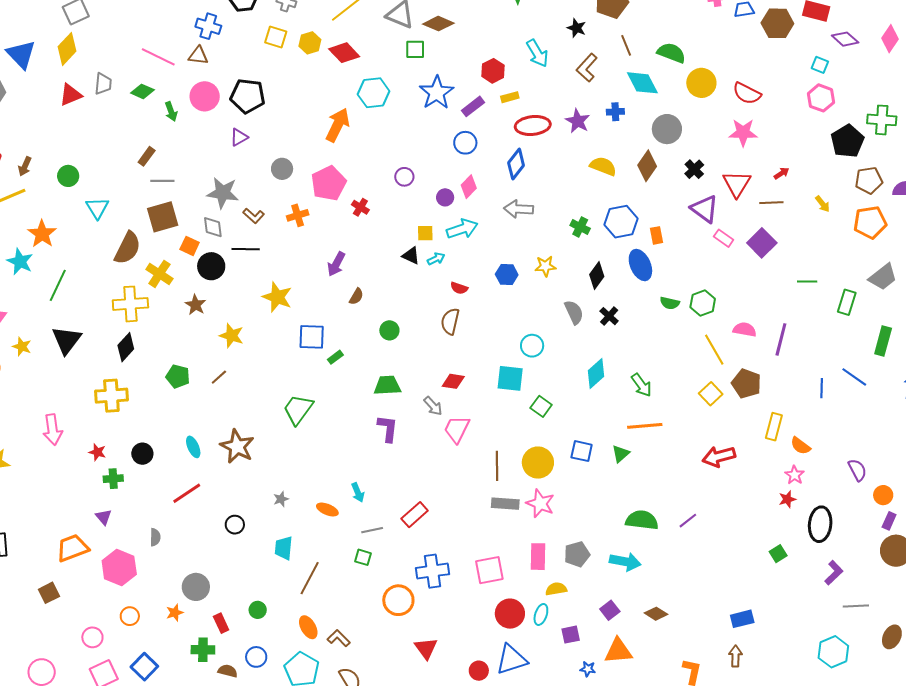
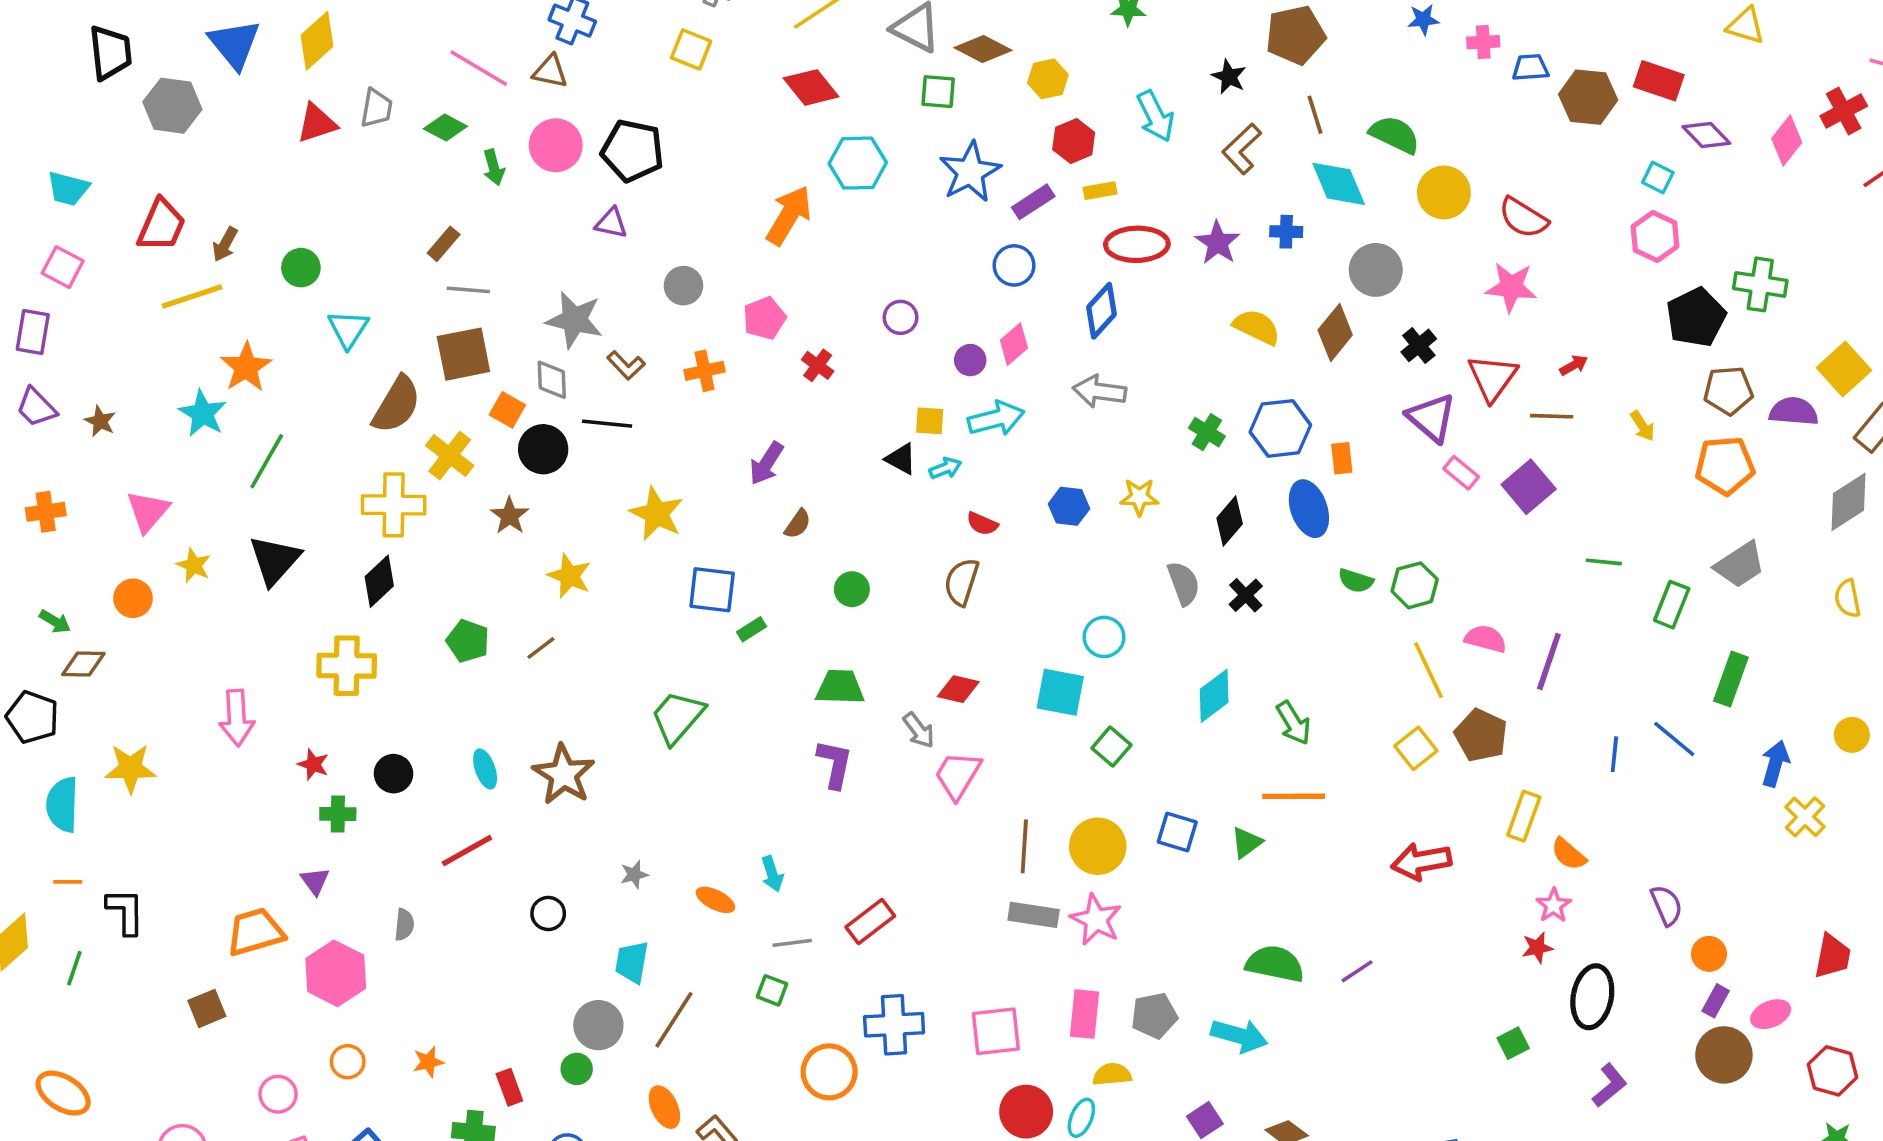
yellow hexagon: (310, 43) -> (1048, 79), moved
purple triangle: (239, 137) -> (611, 223), turned 36
pink pentagon: (329, 183) -> (764, 318), size x0.7
gray circle: (196, 587) -> (598, 1025), moved

